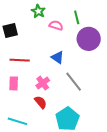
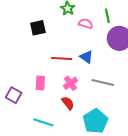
red line: (20, 60) -> (62, 58), moved
gray line: (74, 82) -> (103, 82), turned -40

